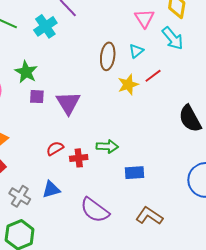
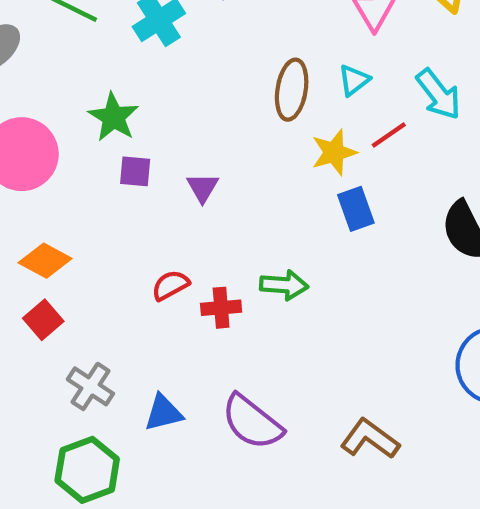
cyan arrow: (173, 38) -> (439, 94), moved
purple triangle: (68, 103) -> (203, 188), size x0.6
blue rectangle: (135, 173) -> (356, 209), moved, turned 72
blue triangle: (51, 189) -> (163, 413), moved

